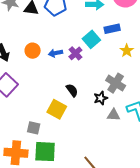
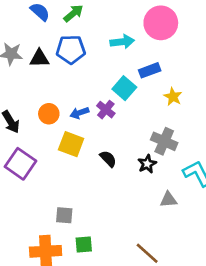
yellow square: (57, 109) -> (71, 144), moved
gray triangle: (114, 115) -> (168, 200), moved
green square: (45, 152) -> (84, 245), size x0.6

